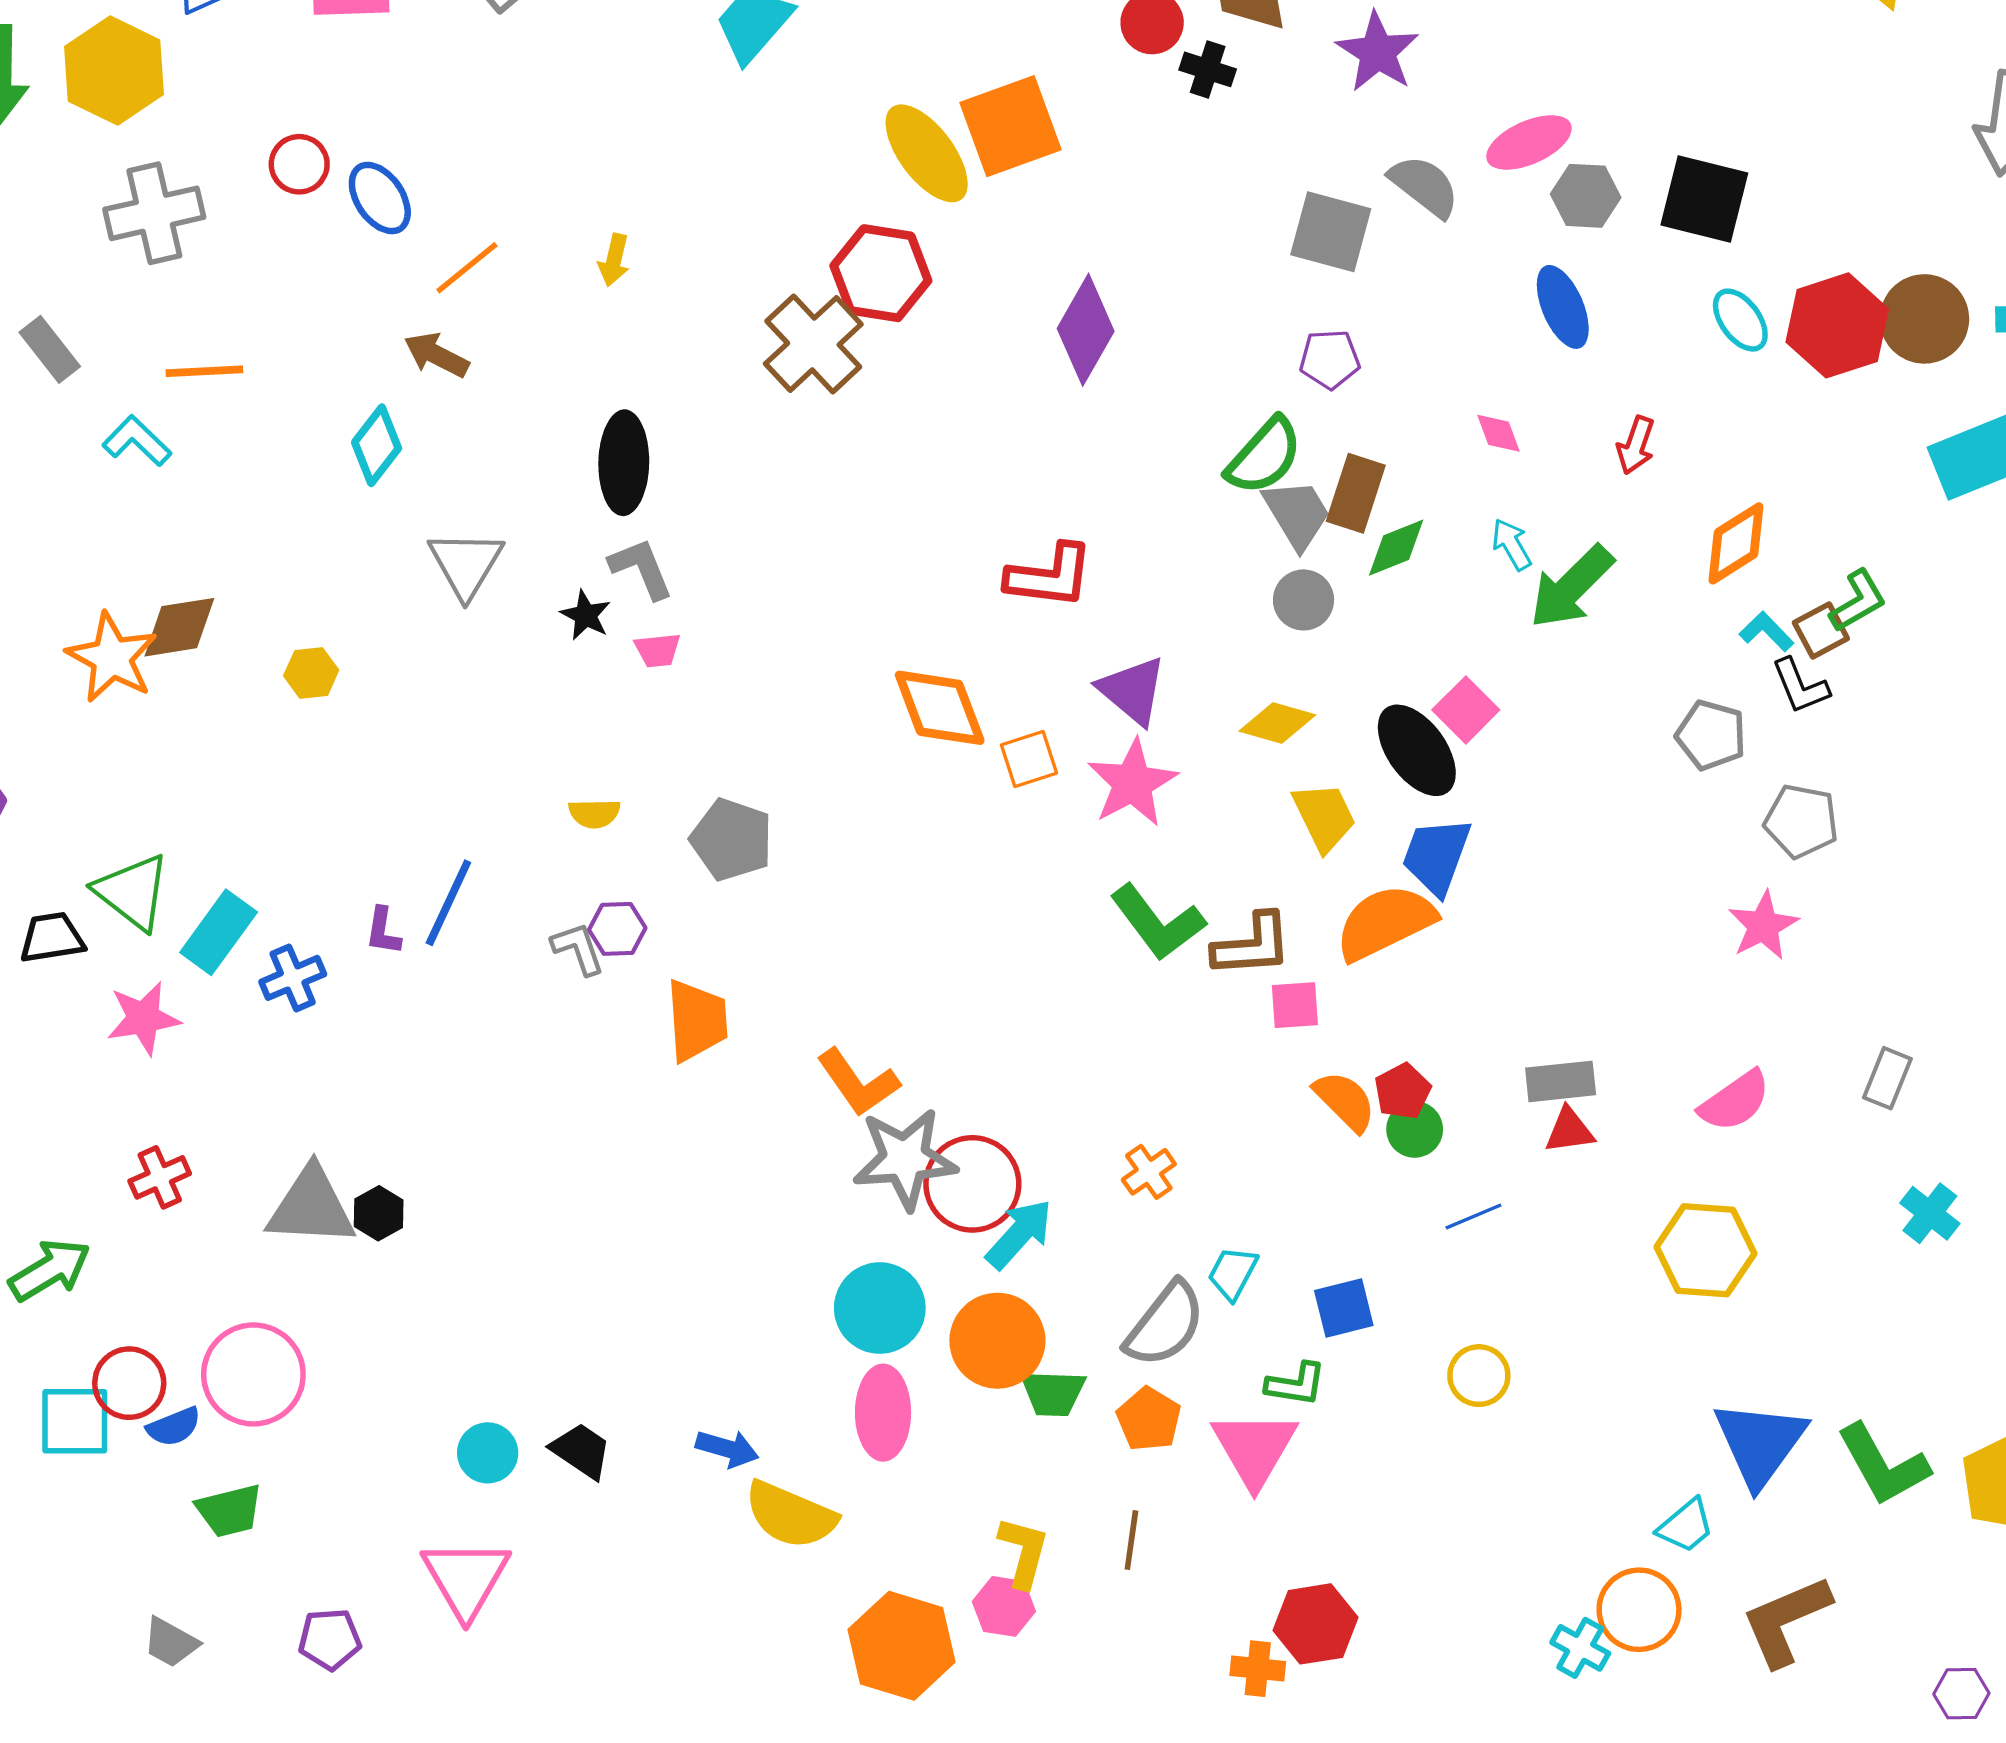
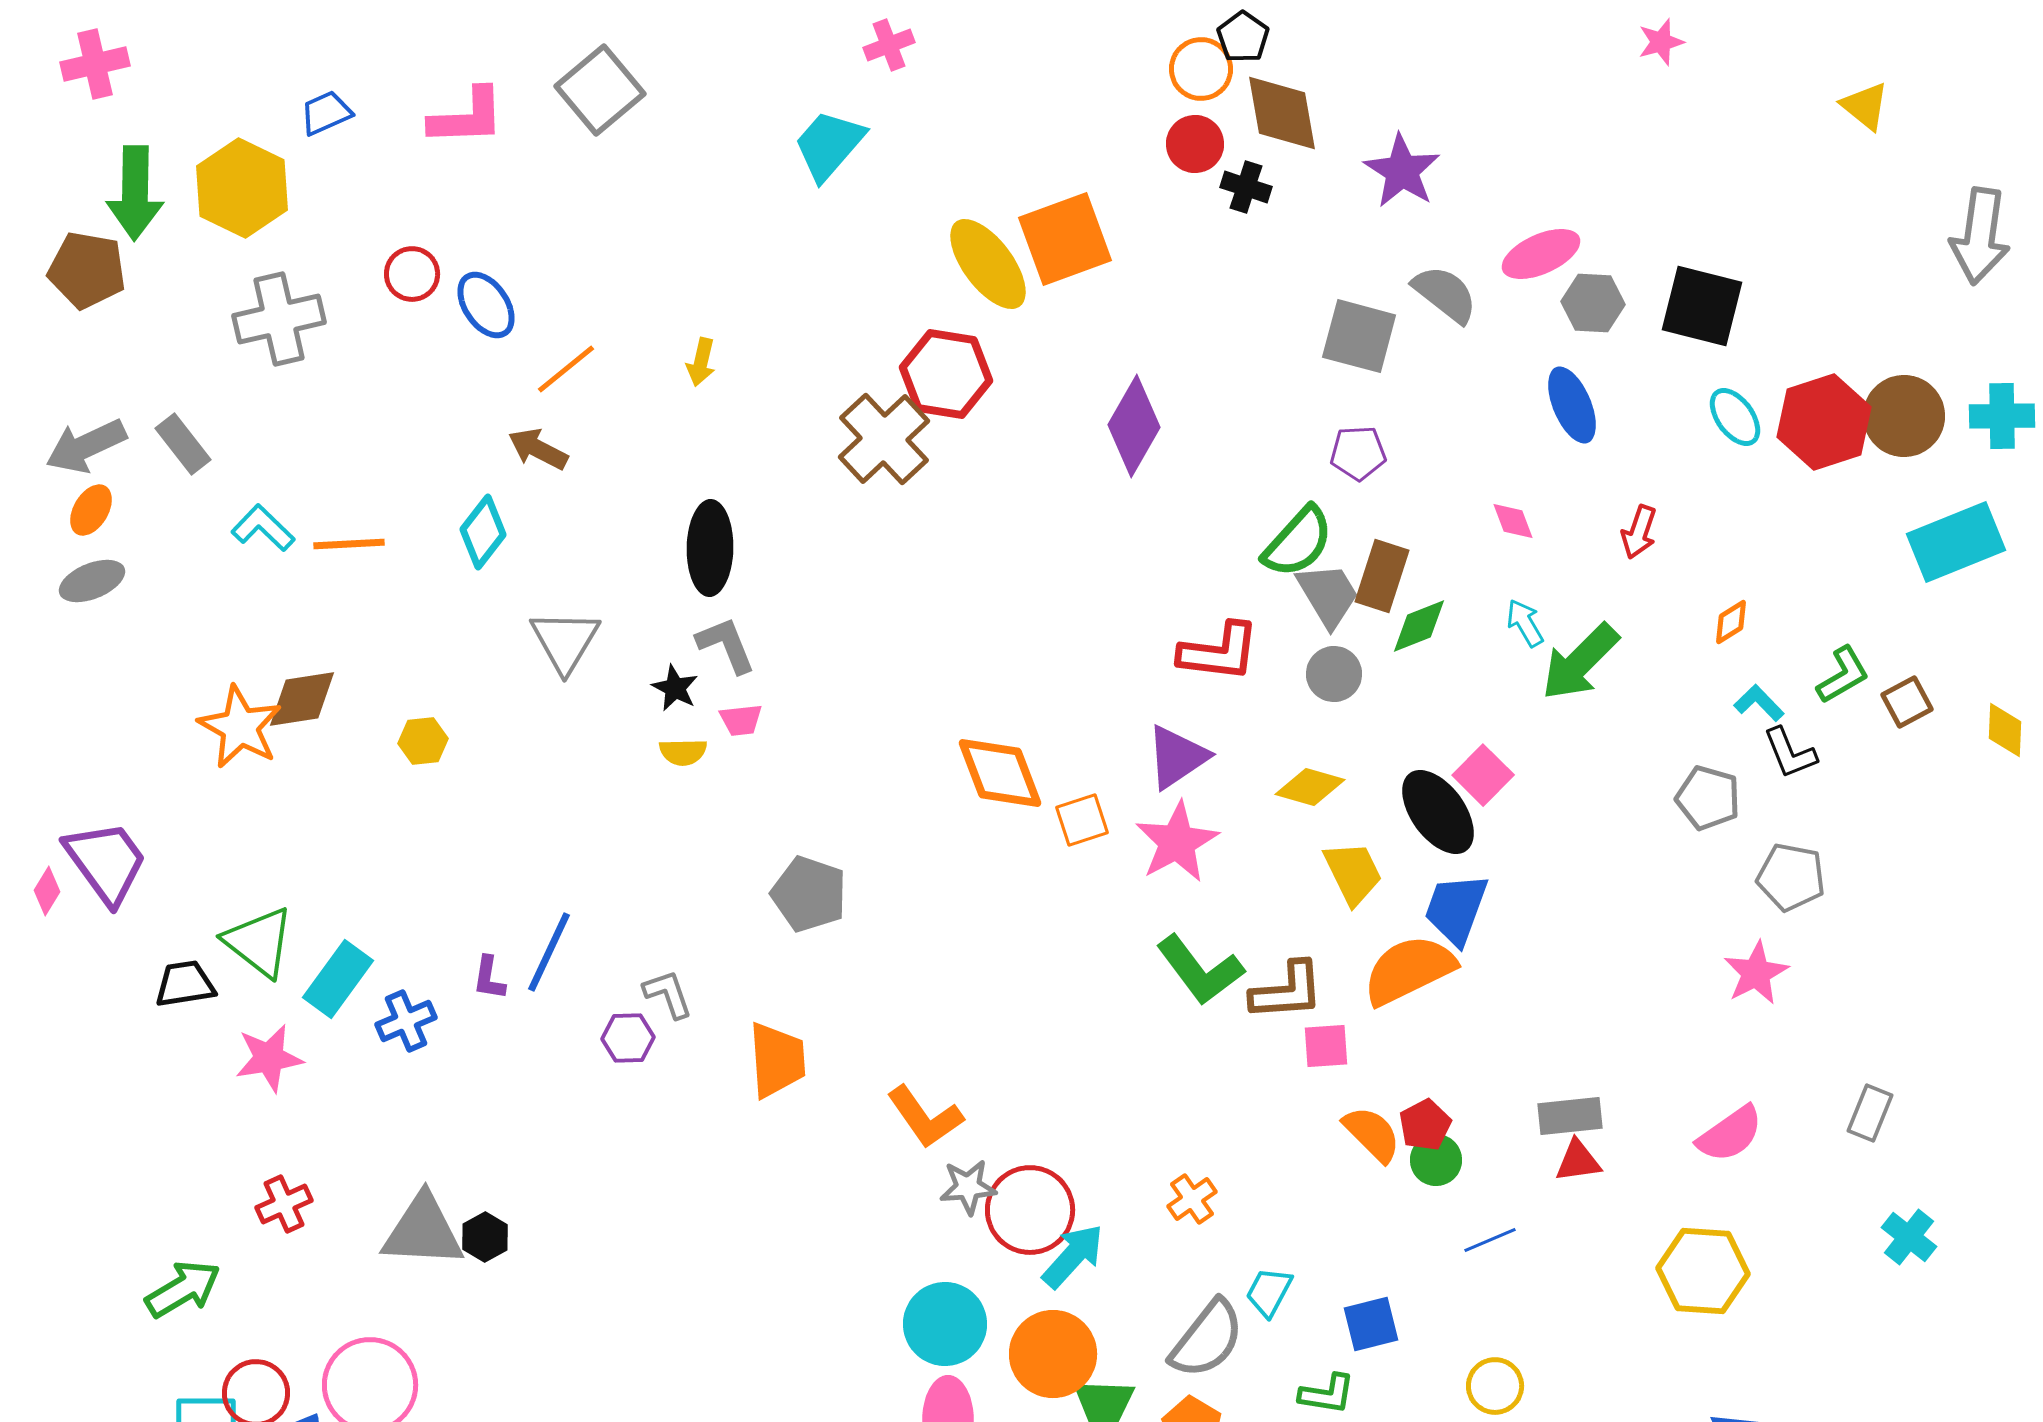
orange line: (204, 371) -> (349, 544), moved
orange diamond: (1736, 543) -> (1731, 622), size x0.6
red L-shape: (1050, 576) -> (1219, 652), moved
brown square: (1821, 630) -> (1907, 702), moved
purple triangle: (1132, 690) -> (1177, 757), turned 46
yellow semicircle: (594, 813) -> (683, 752), moved
purple hexagon: (617, 929) -> (628, 1038), moved
gray star: (905, 1159) -> (968, 1187), size x0.6

